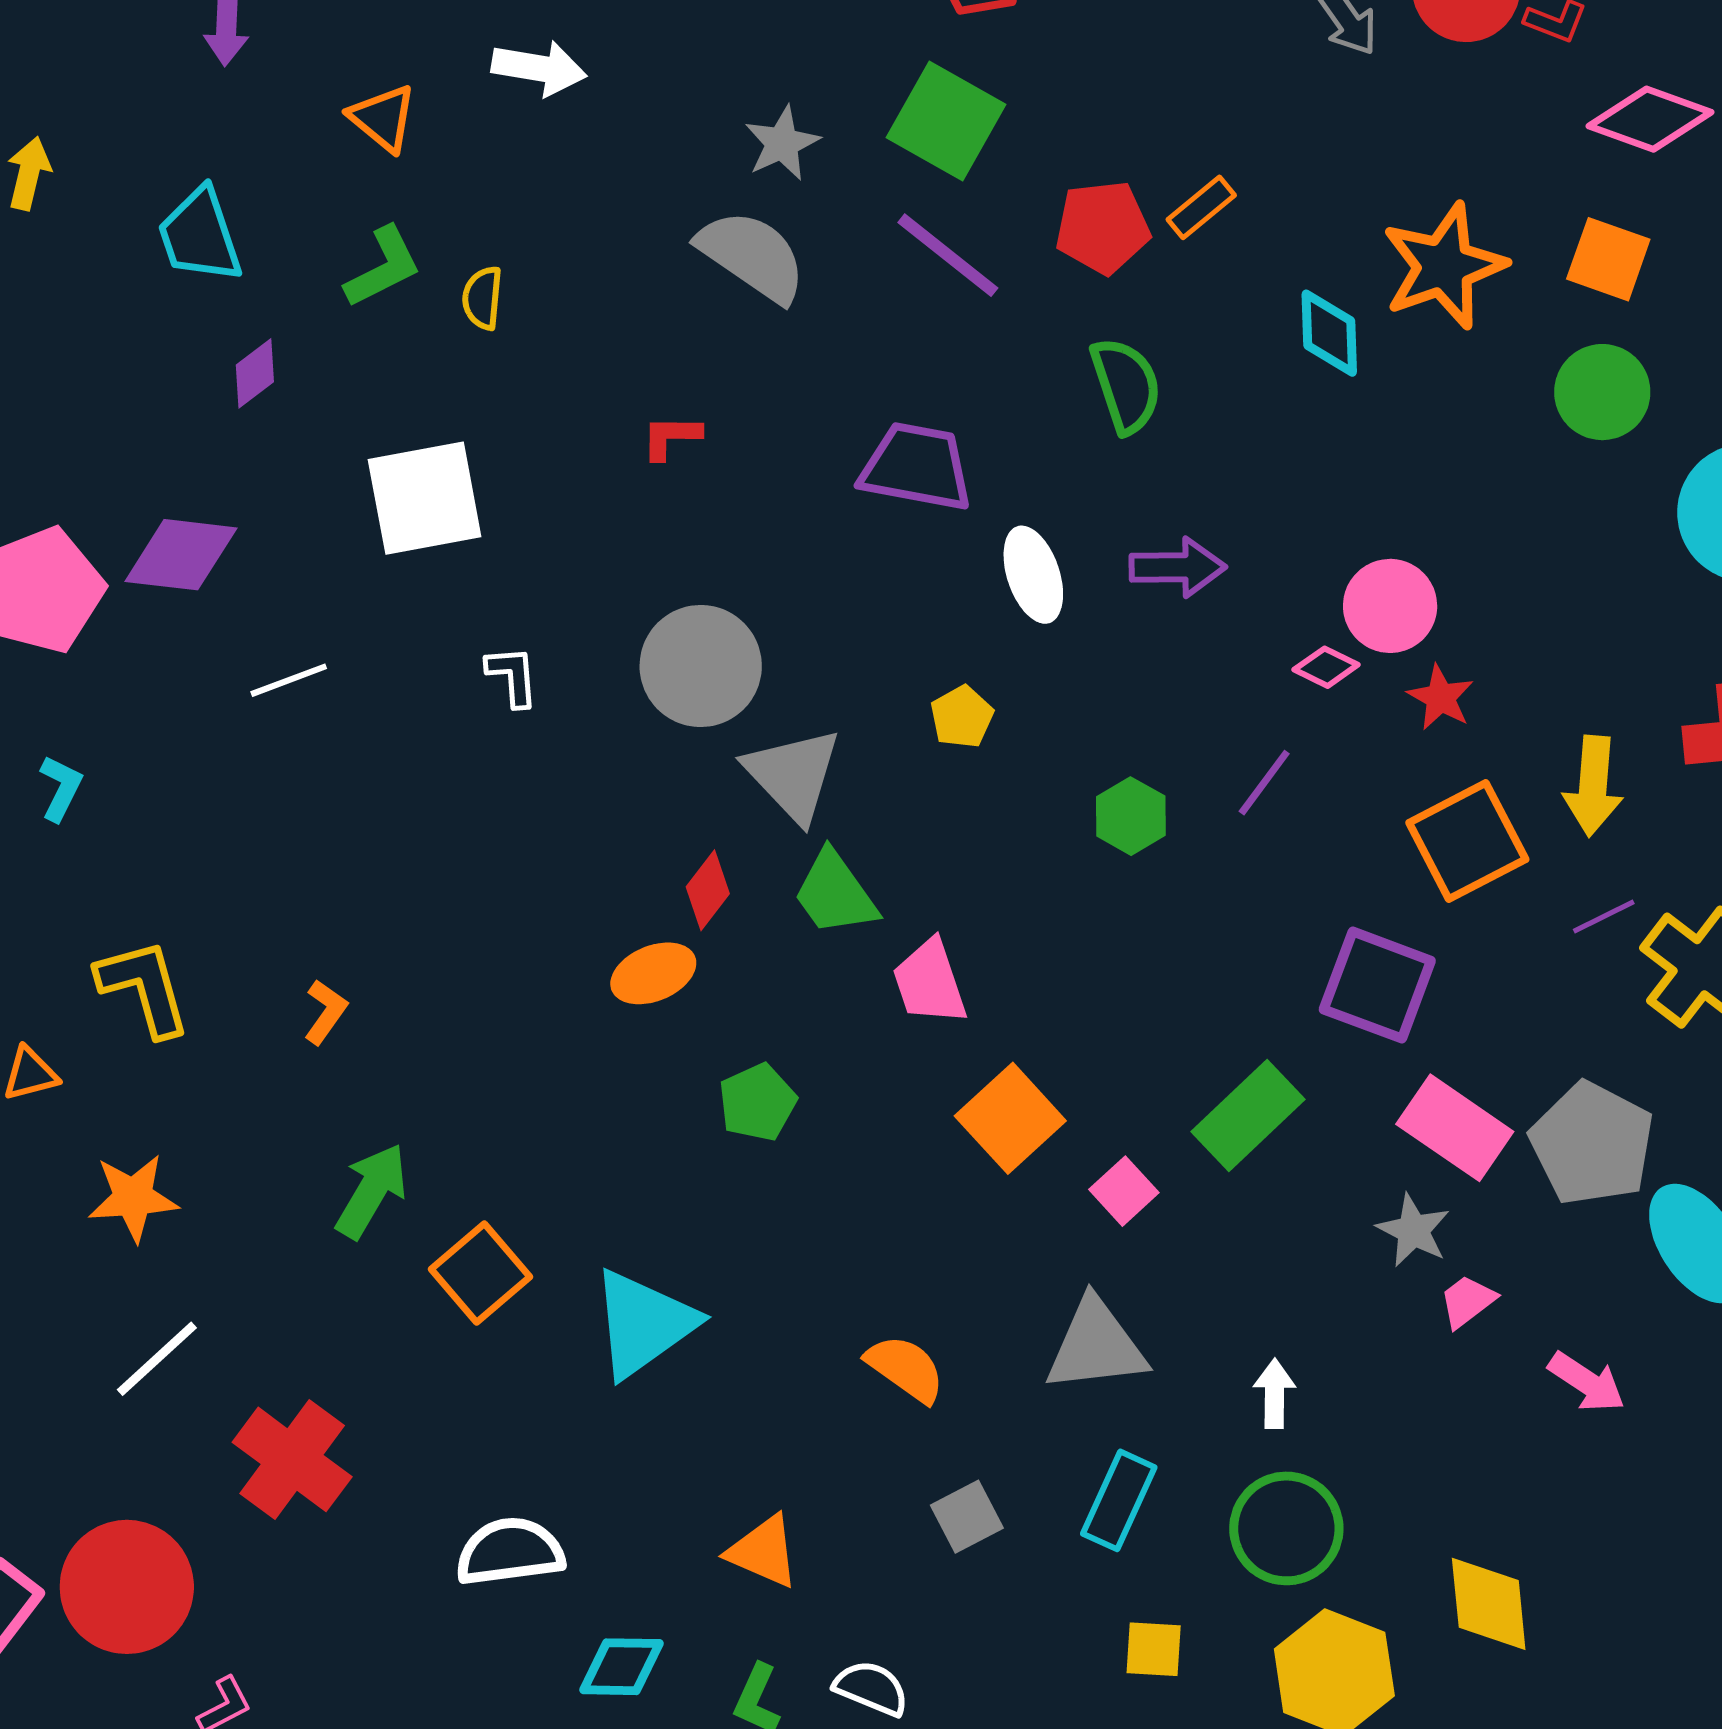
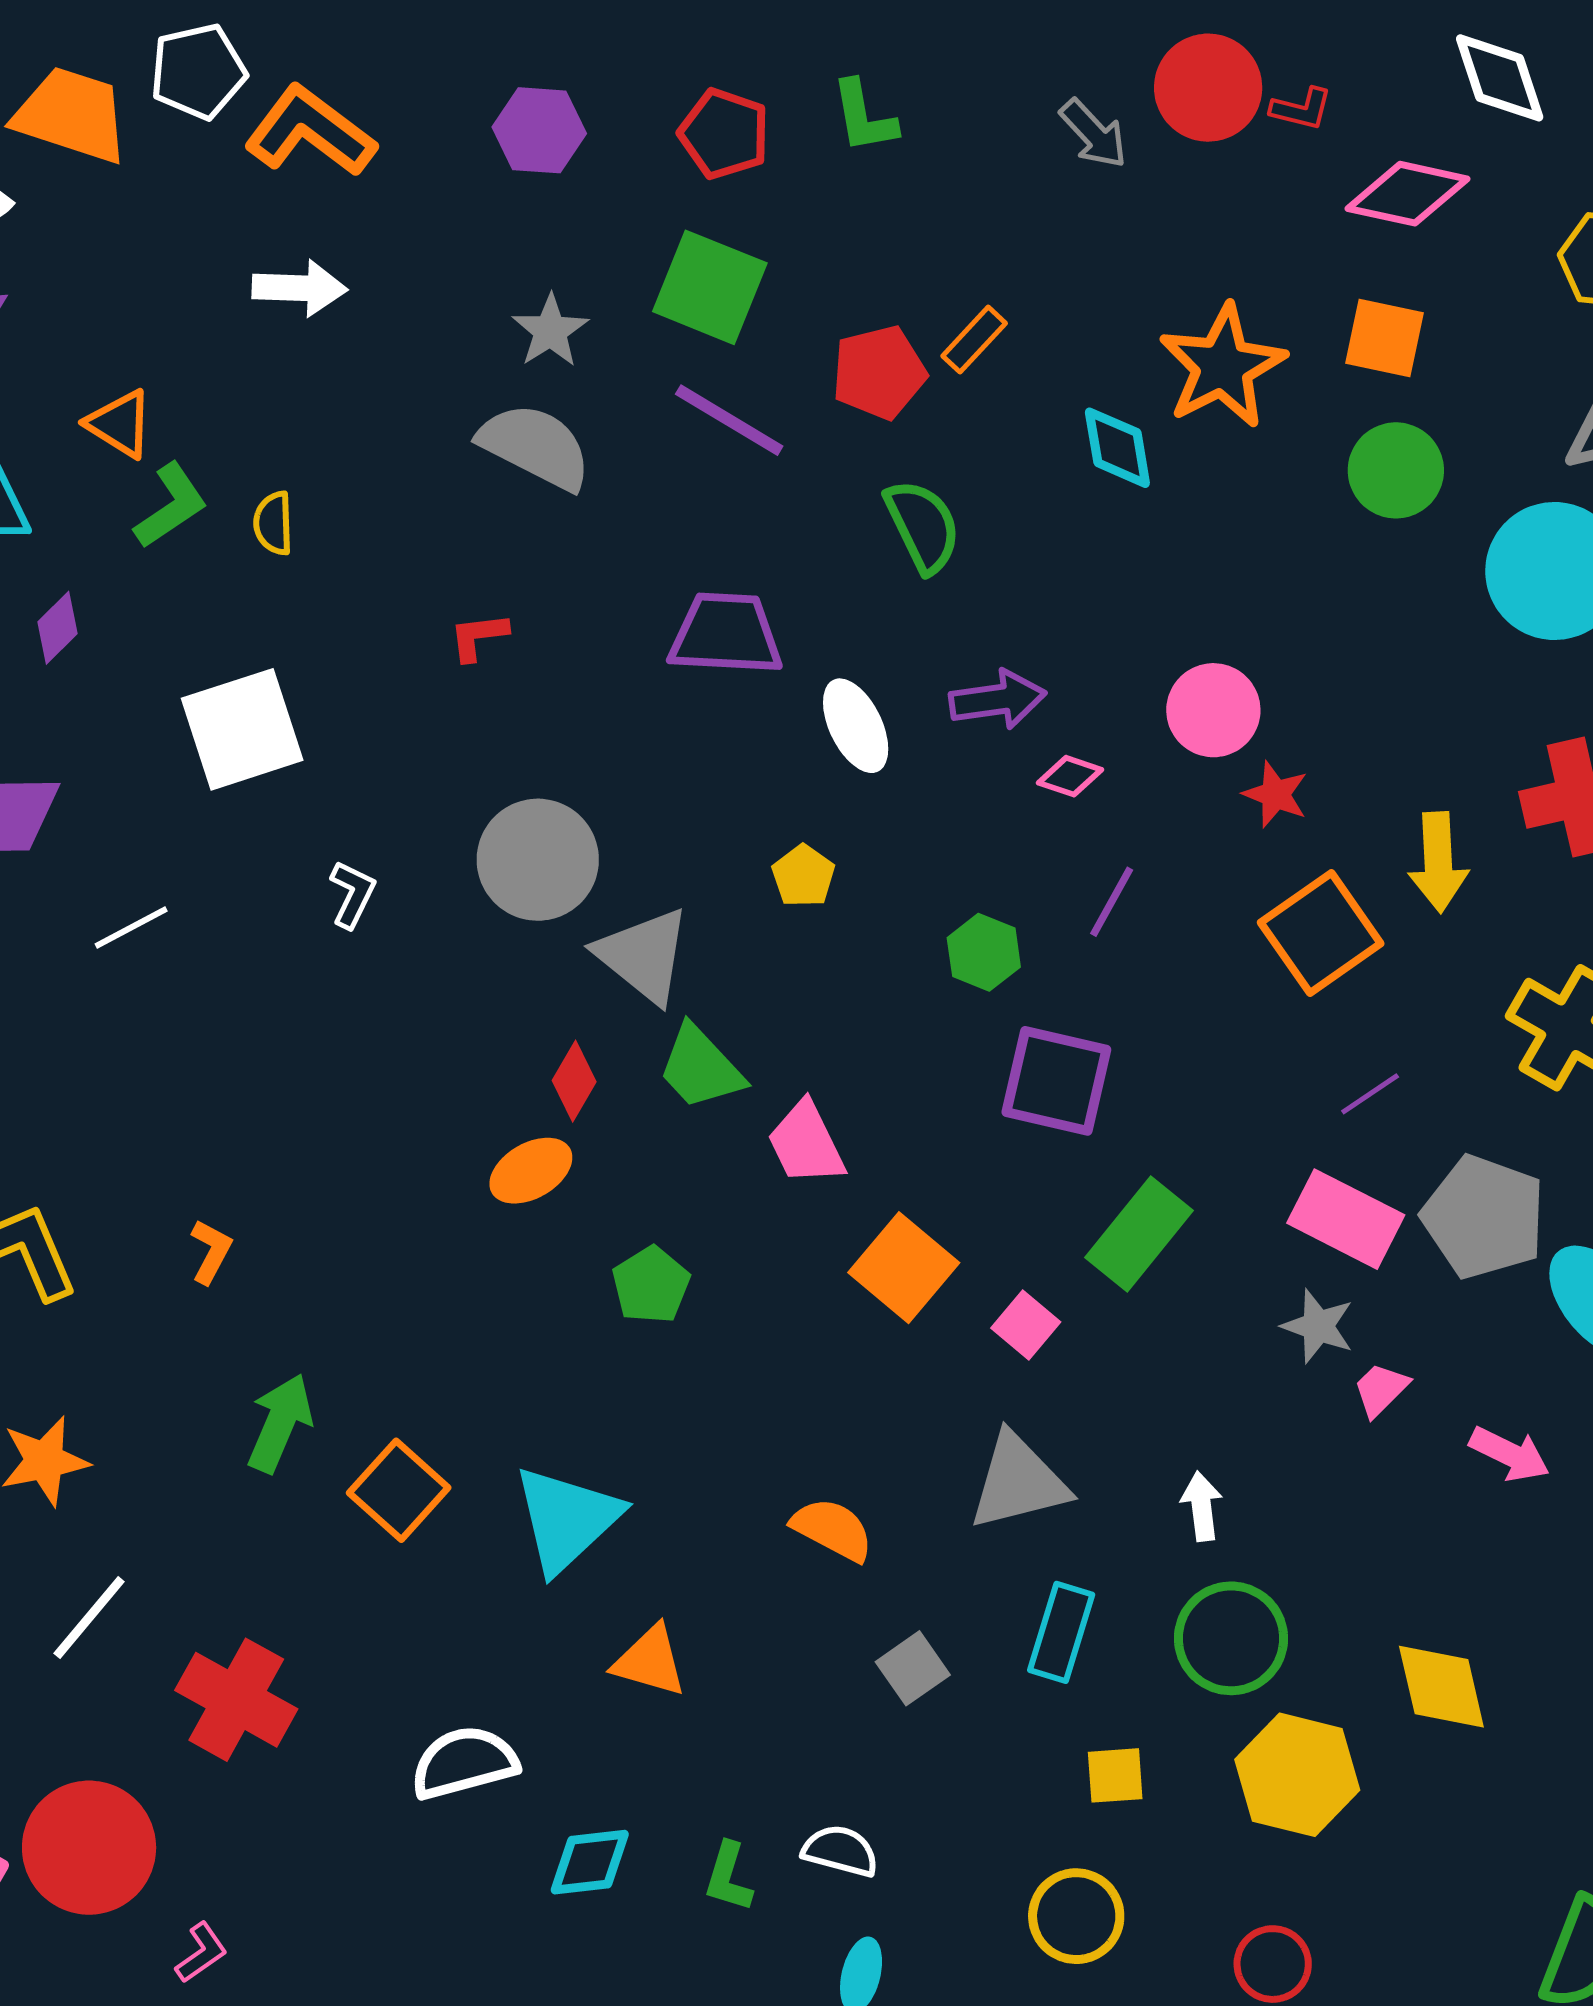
orange triangle: (383, 118) -> (120, 424), moved
pink diamond: (1326, 667) -> (1070, 776), moved
white L-shape: (512, 676) -> (352, 894), turned 38
purple line: (1604, 916) -> (1370, 1094), moved
purple square: (1377, 985) -> (1056, 1081), moved
orange triangle: (763, 1551) -> (650, 1661), moved

